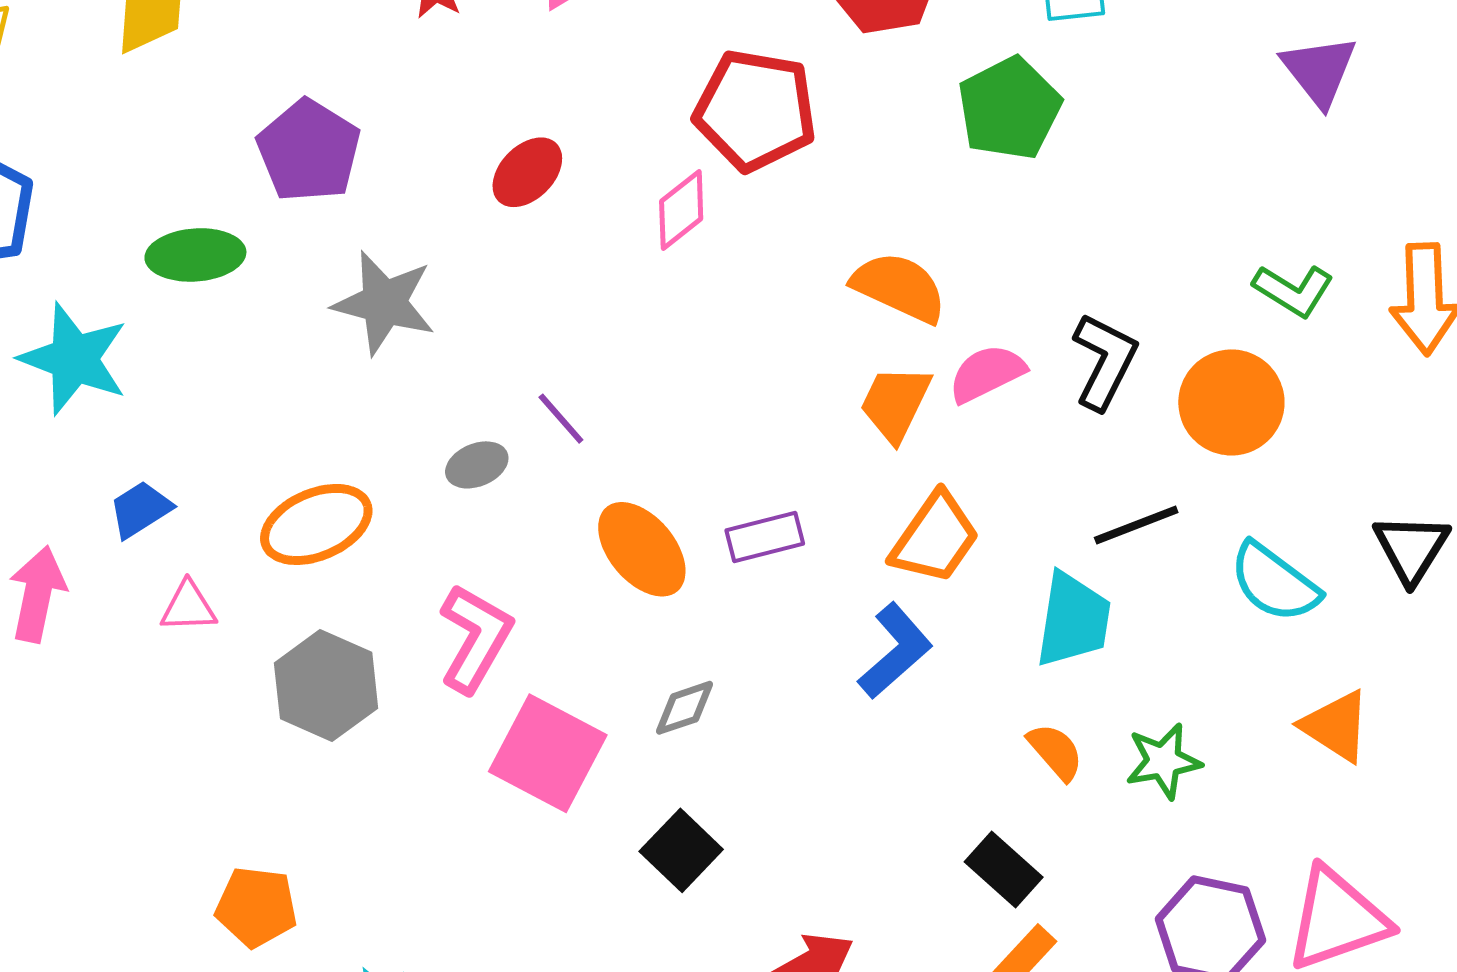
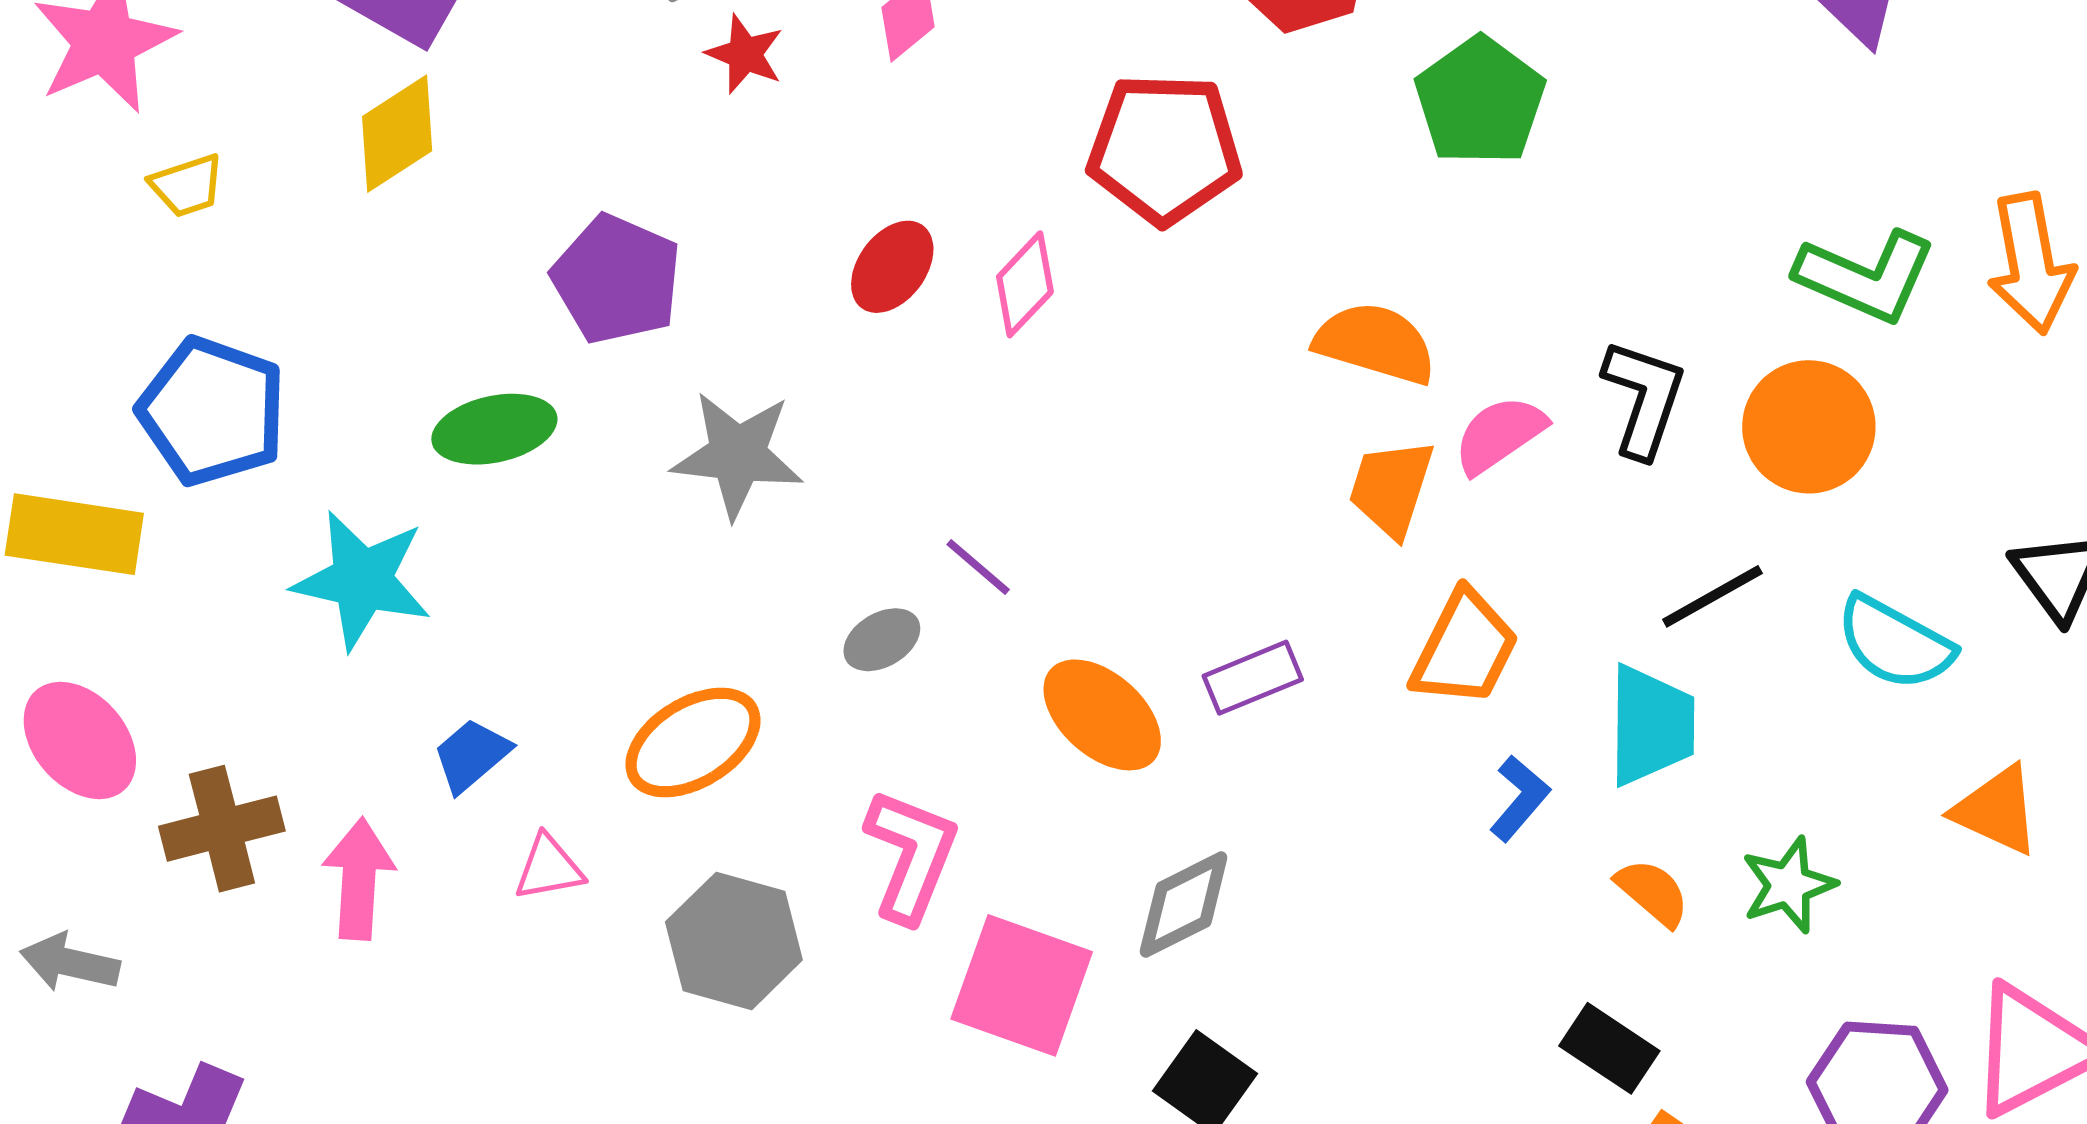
pink diamond: (681, 210) -> (1025, 284), moved
green L-shape: (1293, 290) -> (1866, 276), size x1.4
blue L-shape: (895, 651) -> (1520, 798), moved, size x0.7
gray diamond: (684, 708) -> (1184, 904), size x1.4

